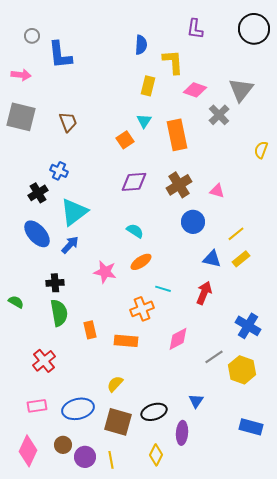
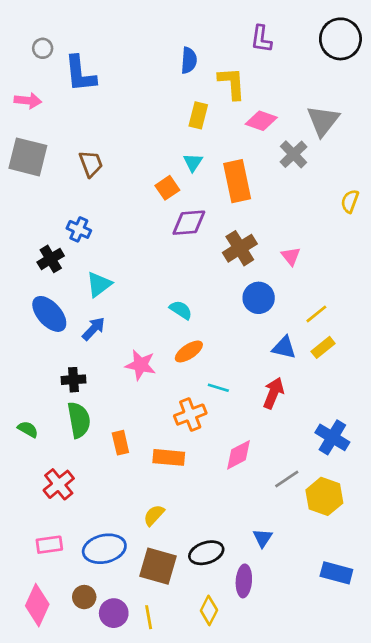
purple diamond: (134, 182) -> (189, 223), moved
pink triangle: (217, 191) -> (291, 256), turned 35
cyan triangle: (74, 212) -> (99, 284), size x0.7
green semicircle: (16, 302) -> (28, 429), moved

